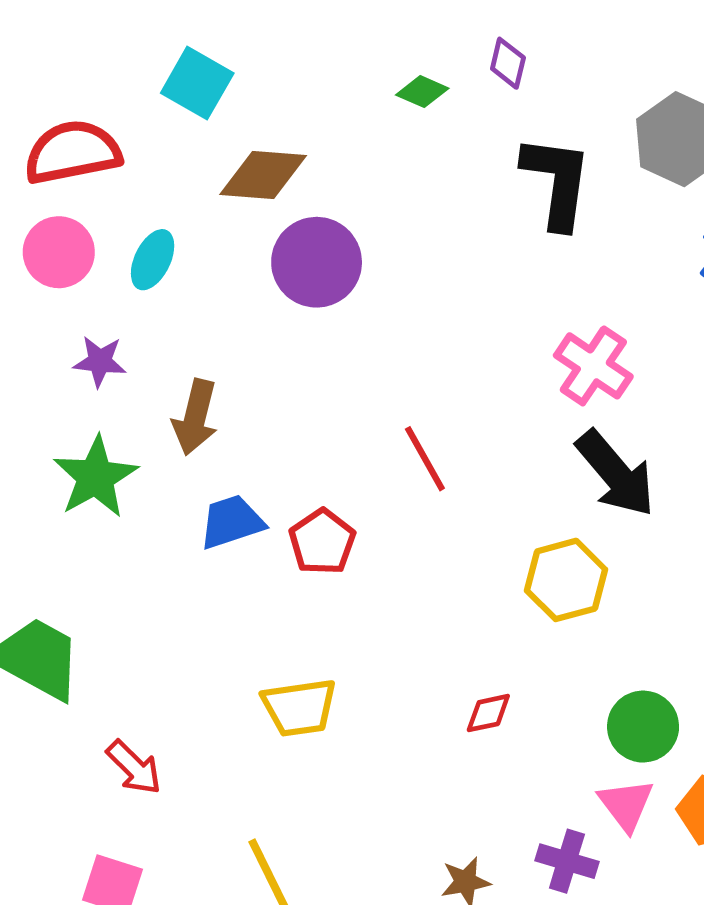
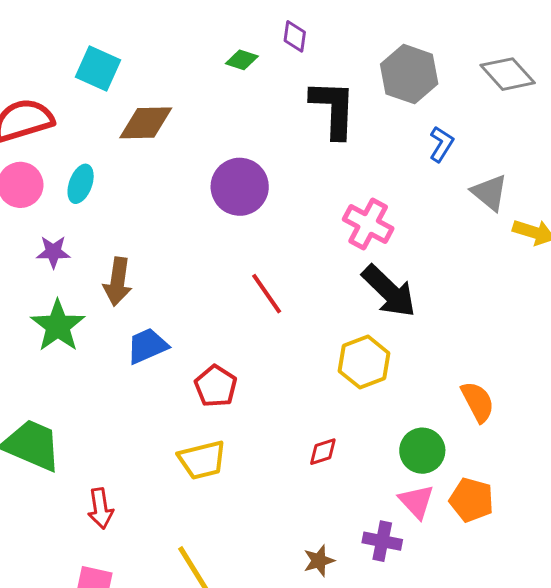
purple circle: (317, 262) -> (240, 187), moved
red pentagon: (322, 542) -> (216, 386), moved
red arrow: (134, 767) -> (100, 508), turned 42

